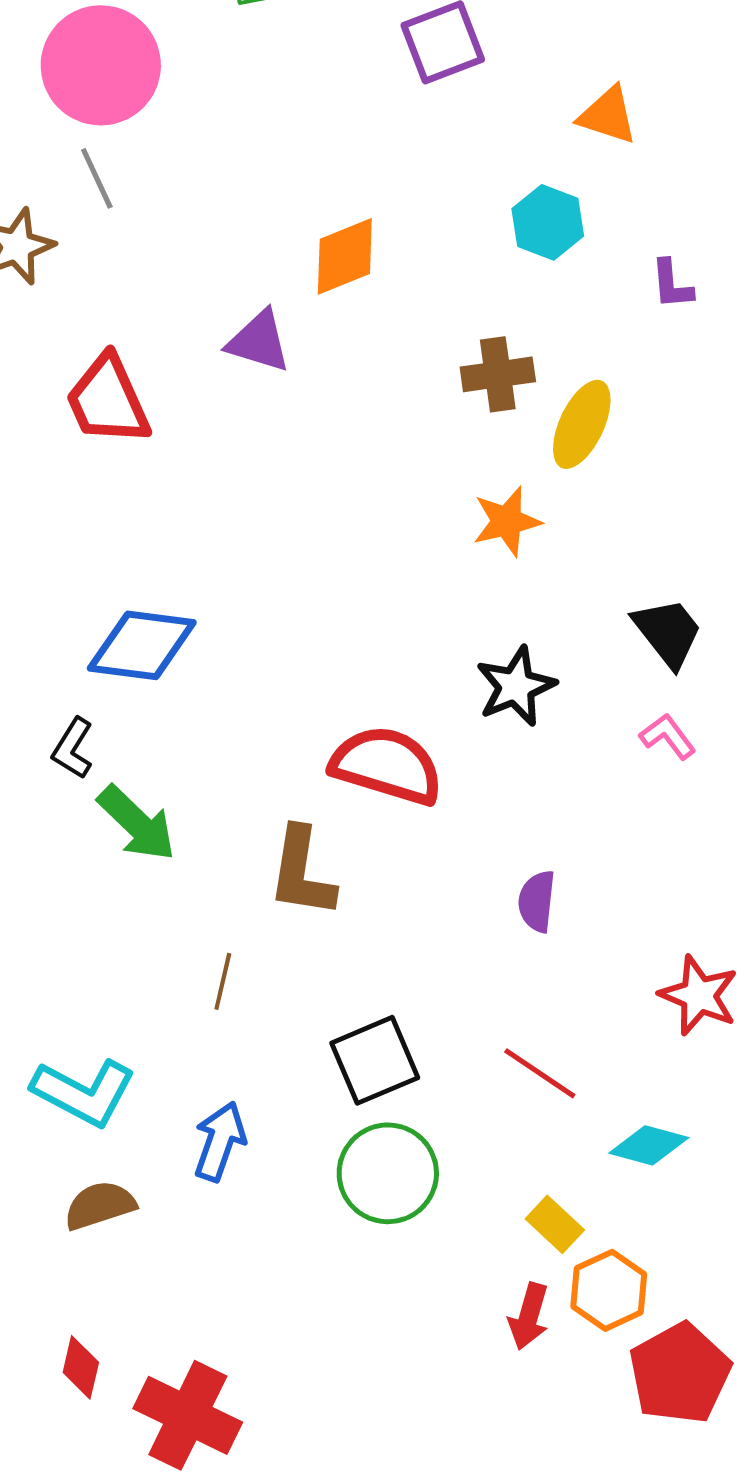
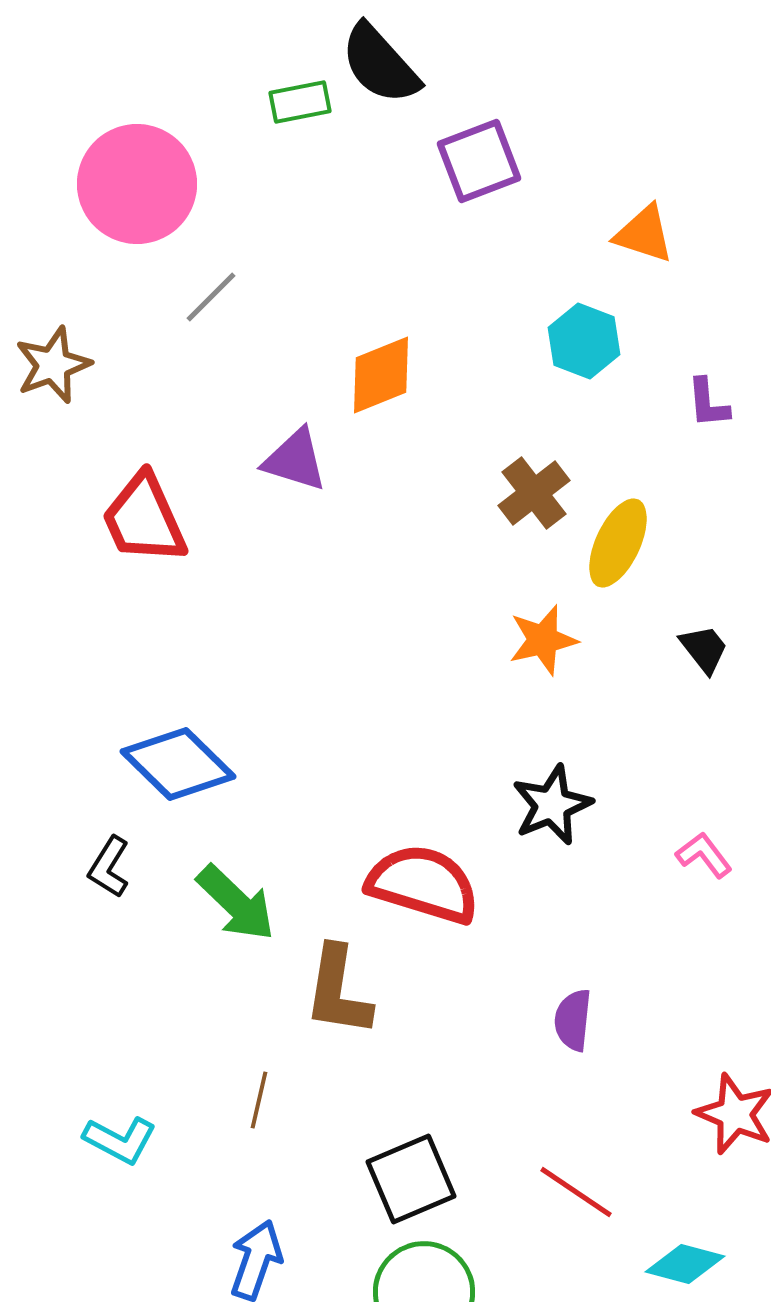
gray line: (97, 178) -> (211, 297), moved, turned 70
brown cross: (498, 374) -> (534, 493), turned -30
black trapezoid: (668, 632) -> (704, 649), moved, size x0.7
blue diamond: (142, 645) -> (178, 764), turned 37
green arrow: (137, 823) -> (236, 903), moved
cyan L-shape: (84, 1092) -> (120, 1140), moved, size x0.7

